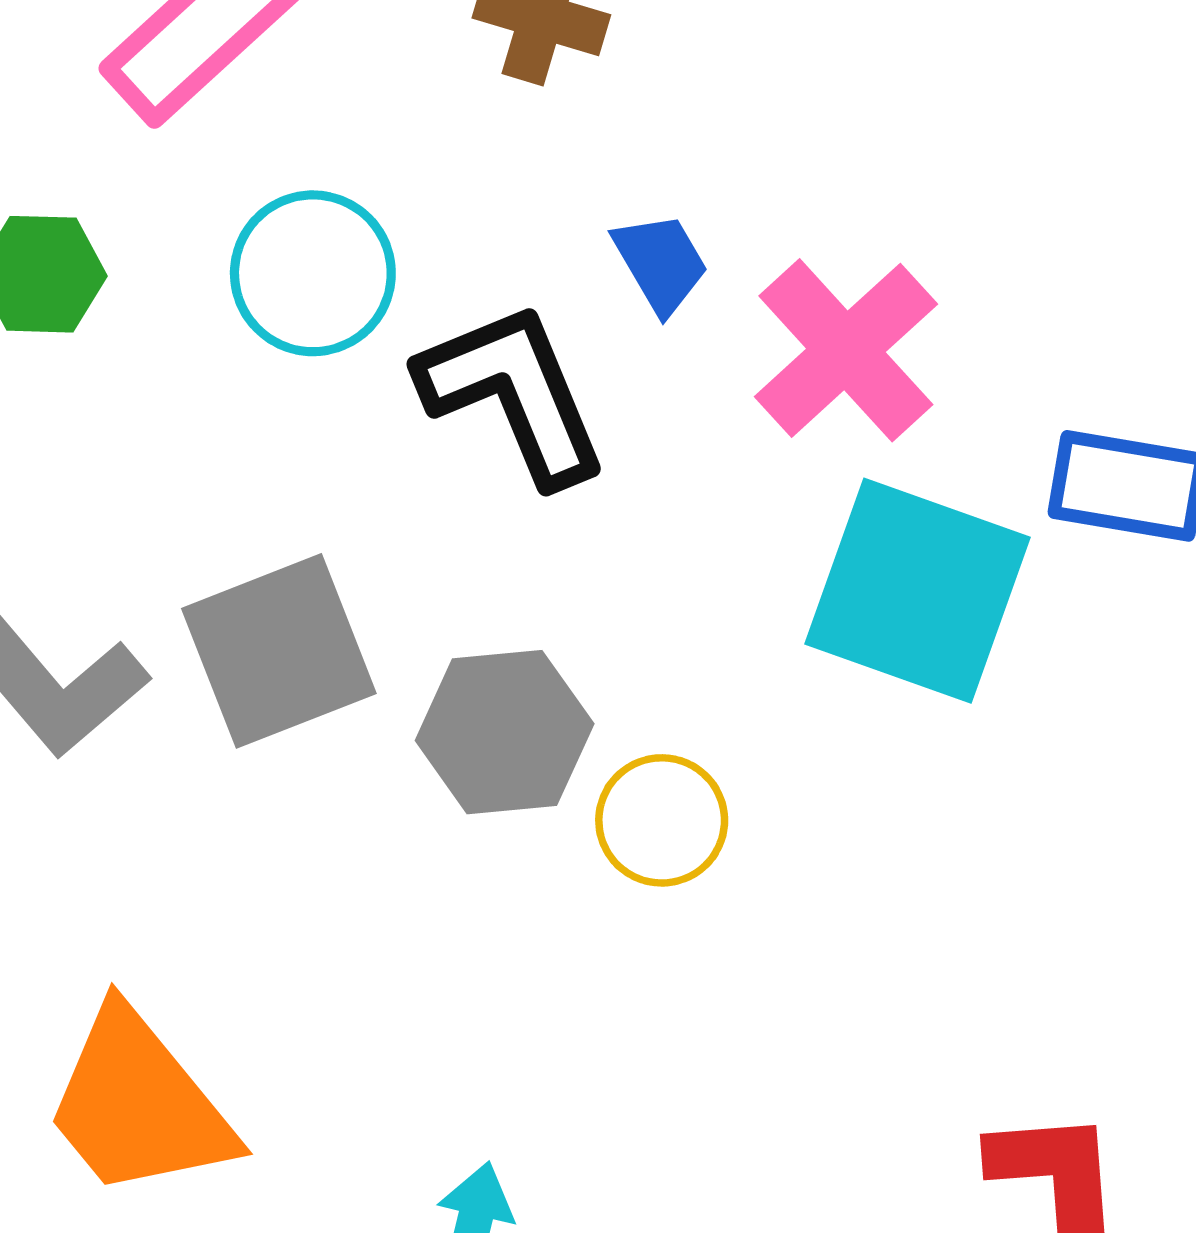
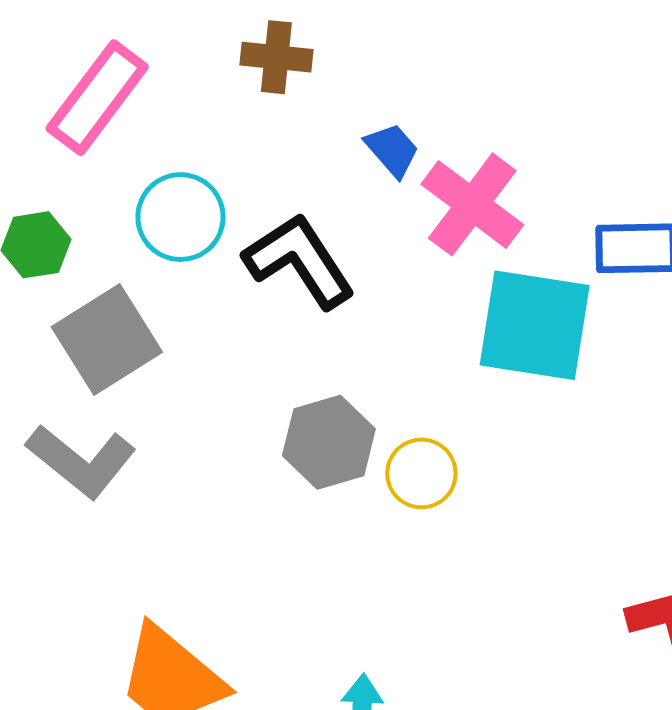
blue trapezoid: (661, 263) -> (392, 150), moved
gray square: (279, 651) -> (107, 339), moved

